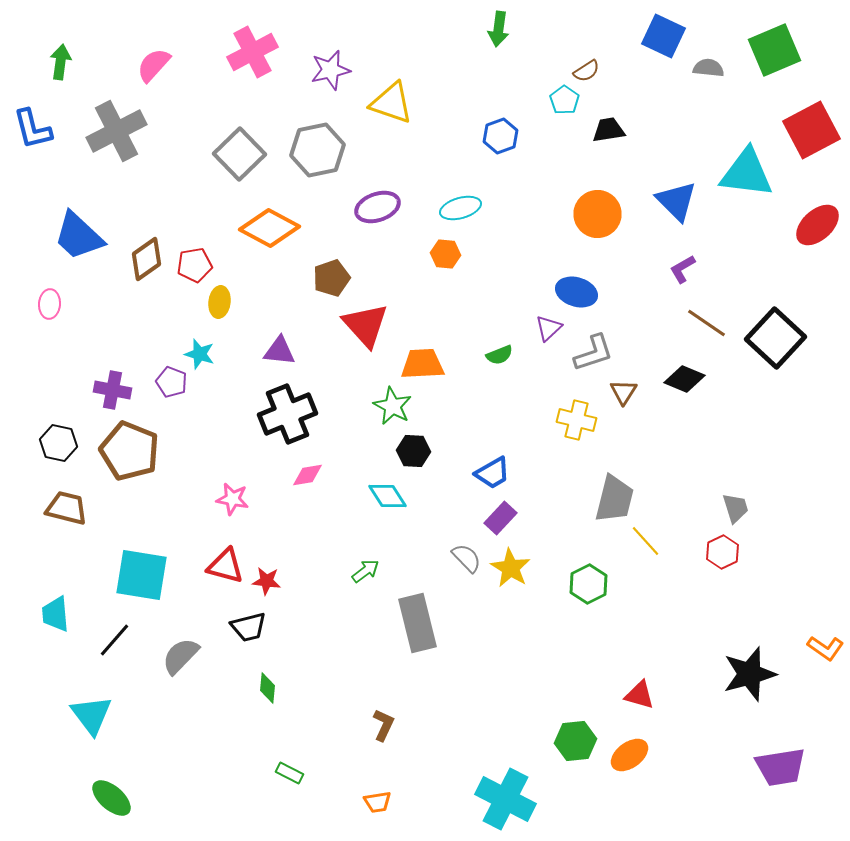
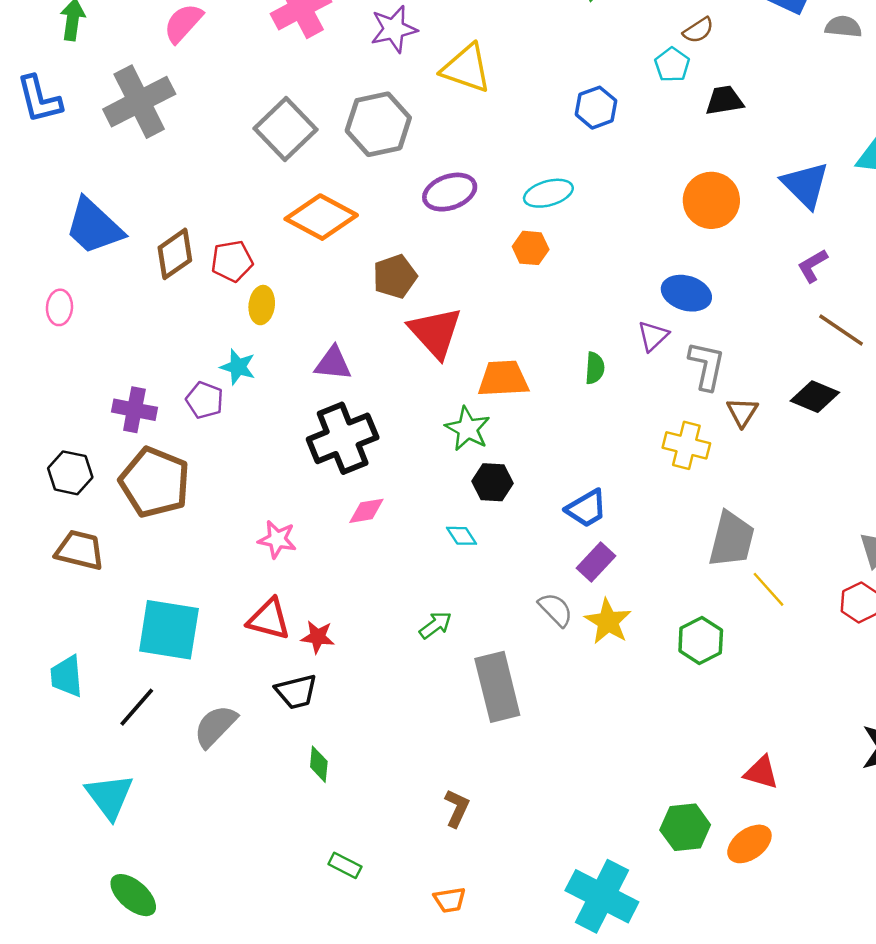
gray L-shape: (594, 353) -> (707, 366), turned -60
green semicircle: (500, 355) -> (595, 368), turned -64
cyan diamond: (388, 496) -> (462, 536), size x0.7

